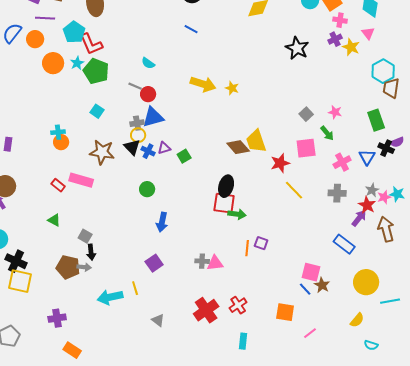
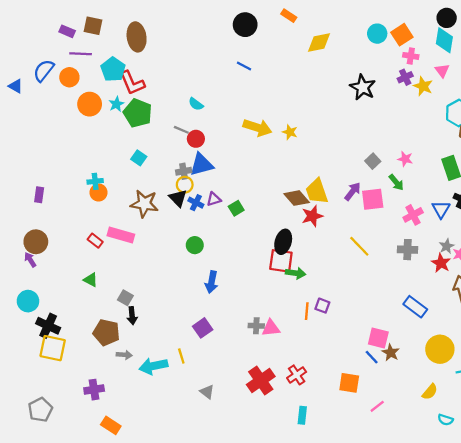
red star: (280, 163) -> (312, 216), moved
purple arrow: (359, 218) -> (353, 191), moved
gray arrow: (84, 267) -> (124, 355), moved

